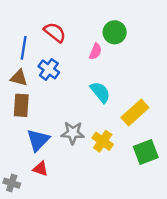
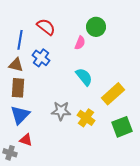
blue triangle: (38, 140) -> (20, 115), moved
red triangle: (40, 169) -> (26, 140), moved

